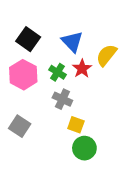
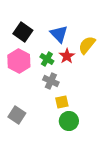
yellow square: (76, 125) -> (62, 102), turned -32
gray square: (20, 126) -> (17, 115), moved

